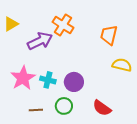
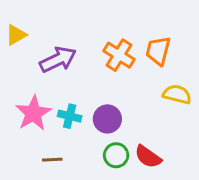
orange cross: (63, 25) -> (119, 55), moved
green circle: (64, 106) -> (116, 155), moved

